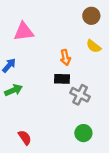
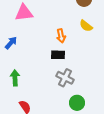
green arrow: (14, 90) -> (15, 78), moved, turned -70
gray cross: (80, 95) -> (65, 78), moved

